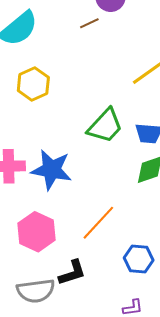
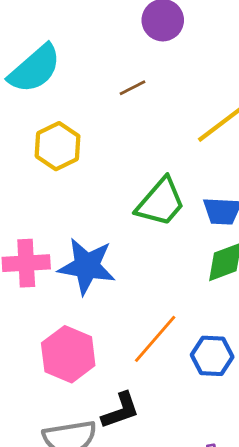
brown line: (89, 23) -> (133, 88), moved
blue hexagon: (139, 259) -> (212, 356), moved

